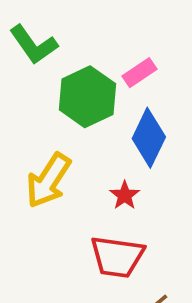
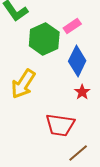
red star: (125, 195) -> (82, 92), moved

